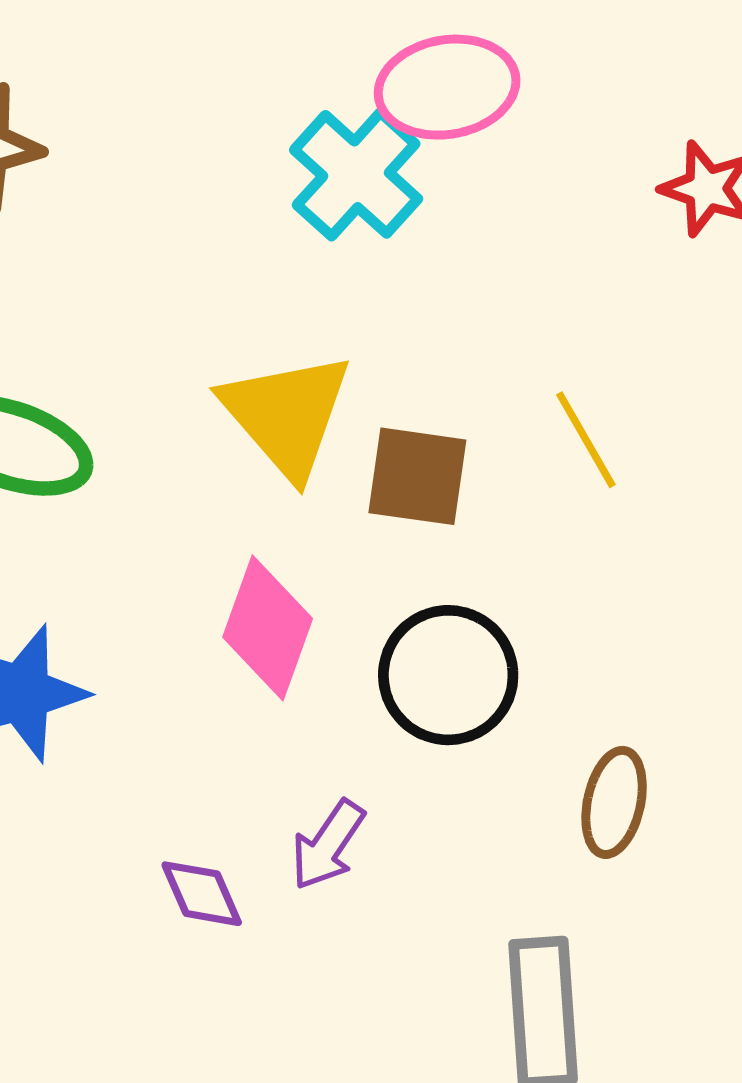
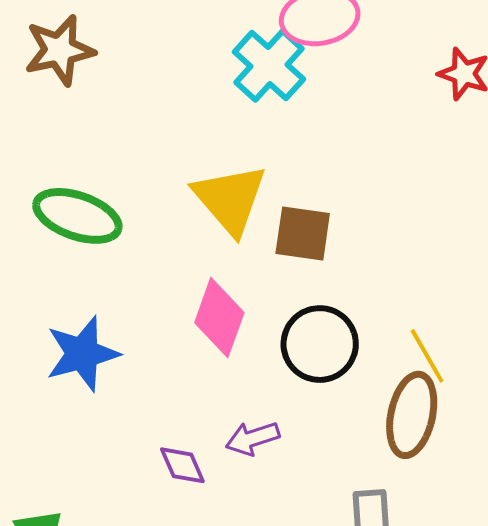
yellow line: (586, 440) -> (427, 356), moved
brown ellipse: (614, 802) -> (412, 415), size x1.4
purple arrow: (328, 845) -> (253, 438), turned 38

